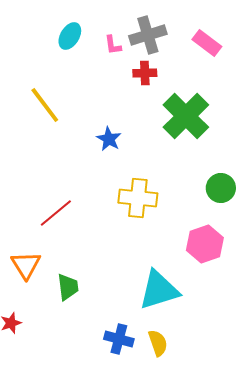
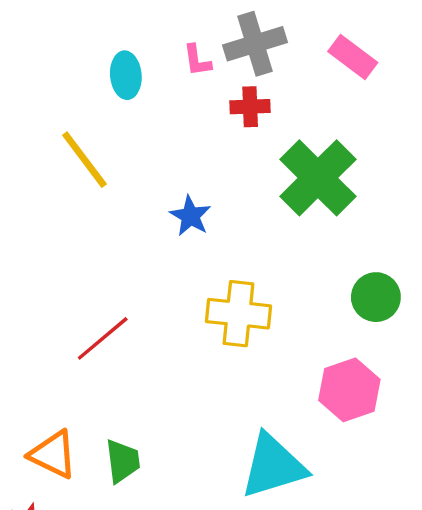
cyan ellipse: (70, 36) -> (126, 75), moved, turned -36
orange triangle: (26, 265) -> (53, 454), moved, turned -32

